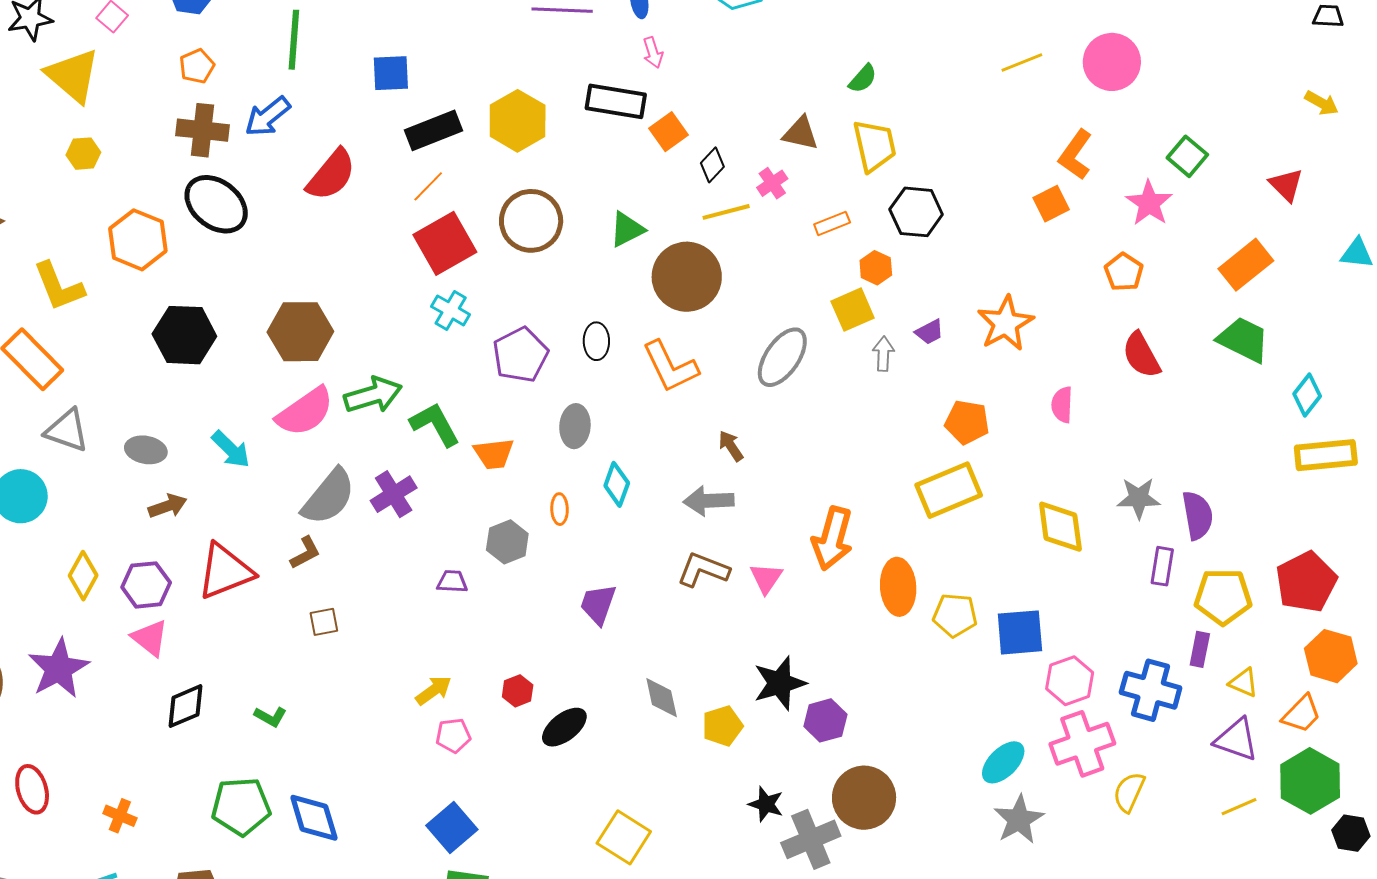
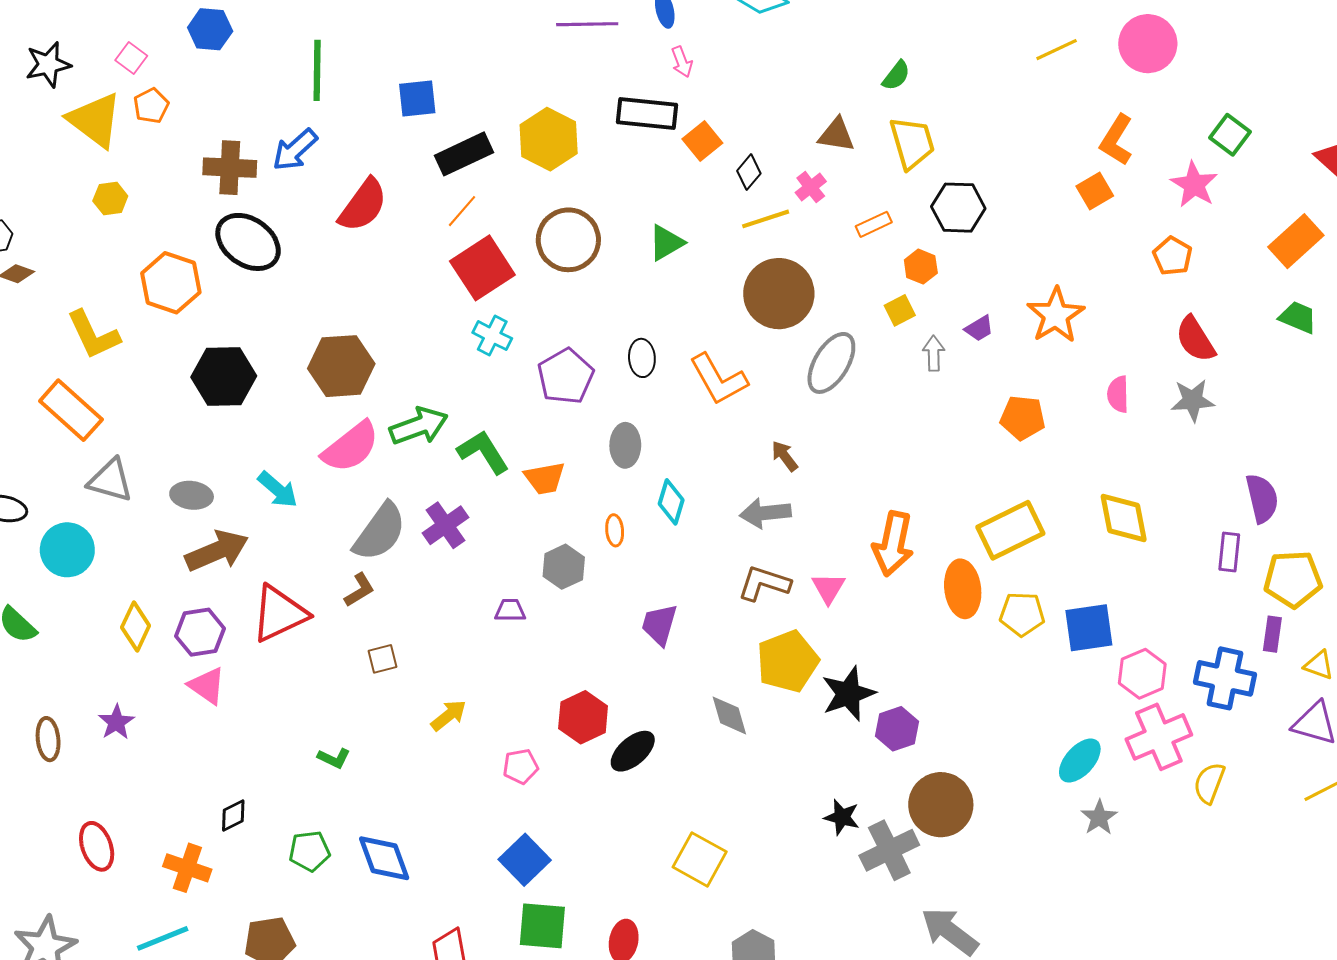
orange pentagon: (197, 66) -> (151, 106), moved
brown circle: (687, 277) -> (779, 294), moved
yellow square: (853, 310) -> (900, 310), size x0.7
green trapezoid: (1243, 340) -> (1298, 317), size x0.7
yellow rectangle: (949, 490) -> (1010, 530), moved
gray star: (1139, 498) -> (1193, 400), moved
brown arrow: (168, 506) -> (217, 551), size x1.6
purple star: (59, 668) -> (116, 722), size x0.6
yellow arrow: (434, 690) -> (449, 715), moved
red hexagon: (518, 691) -> (583, 717), size x1.6
black diamond: (185, 706) -> (233, 816), moved, size x0.7
yellow pentagon: (722, 726) -> (788, 661), moved, size x1.5
green pentagon: (241, 806) -> (309, 851), size x0.7
orange cross: (120, 816) -> (187, 868), size x1.4
gray star: (1019, 819) -> (1099, 817), size x0.7

